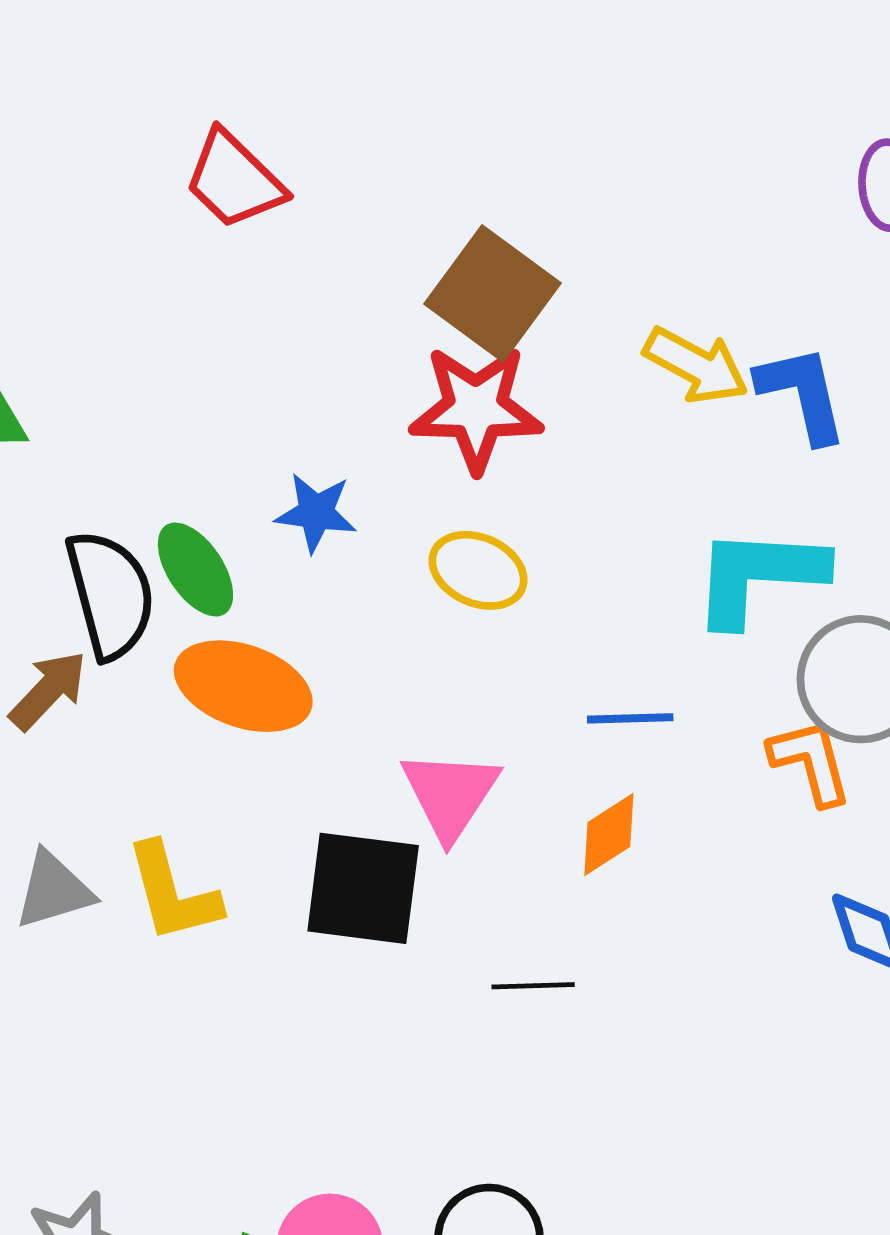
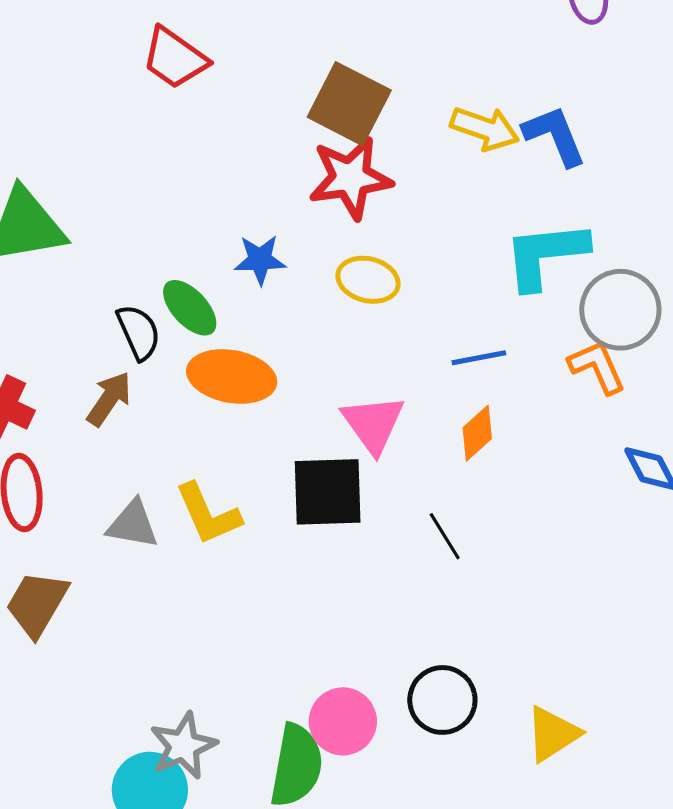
black semicircle: (110, 595) -> (139, 332), size x0.7
gray triangle: (54, 890) -> (133, 524), turned 36
black line: (533, 986) -> (445, 536), turned 69

